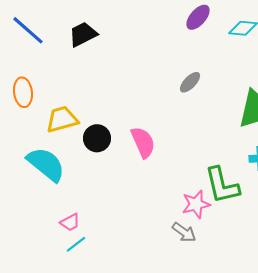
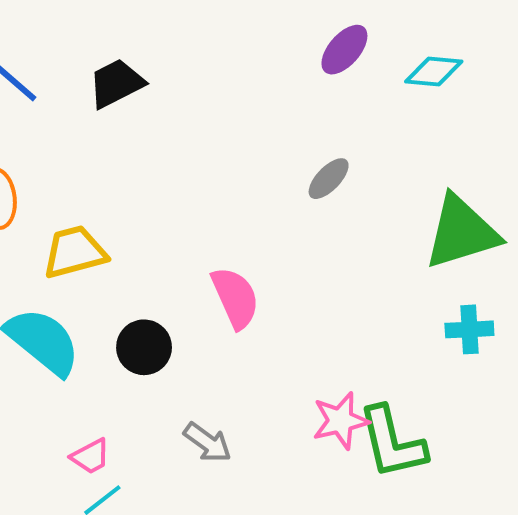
black circle: (97, 138) -> (144, 347), moved
green L-shape: (222, 185) -> (392, 443), moved
gray arrow: (184, 232) -> (208, 443), moved

